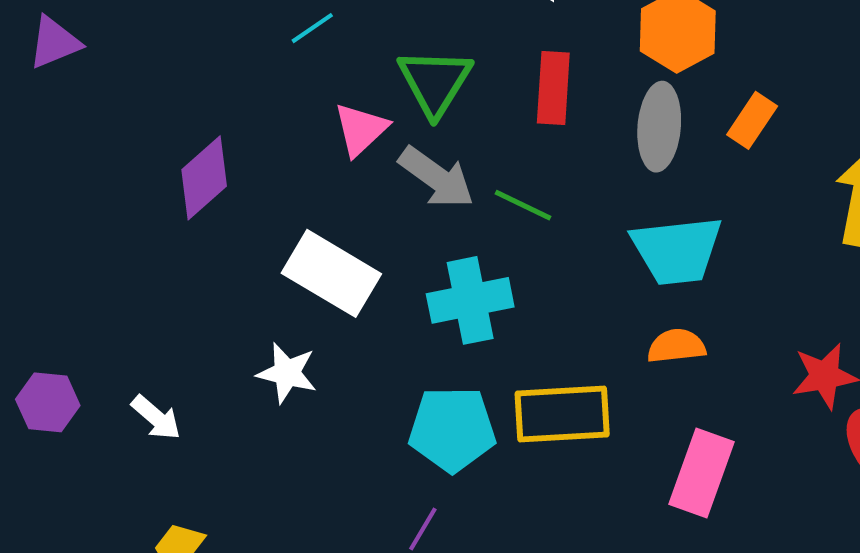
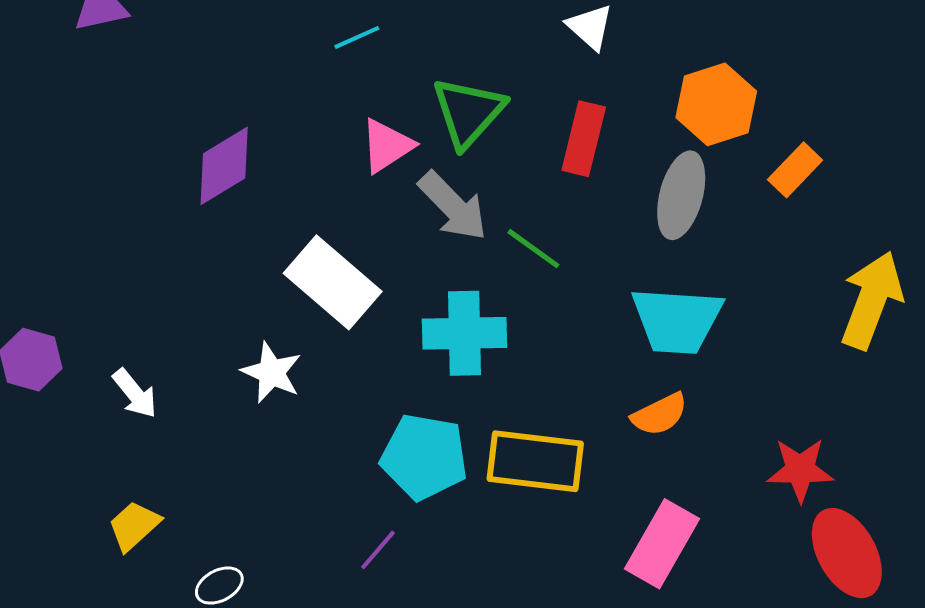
orange rectangle: (752, 120) -> (795, 170), moved
orange semicircle: (676, 346) -> (660, 414), turned 150

